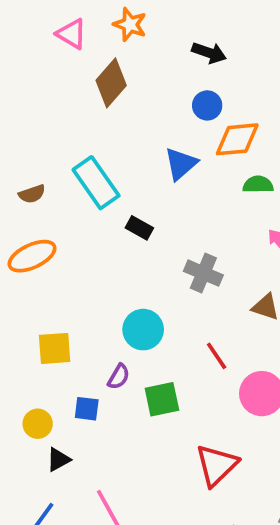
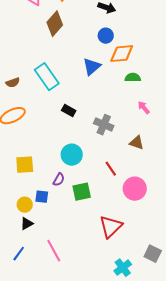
black rectangle: (139, 228) -> (69, 111), moved
yellow circle: (38, 424) -> (25, 205), moved

